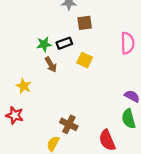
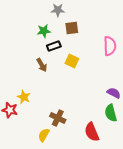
green star: (44, 44) -> (44, 31), moved
yellow star: (24, 86) -> (24, 97), moved

